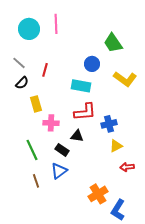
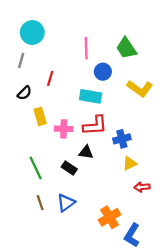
pink line: (56, 24) -> (86, 48), moved
gray line: (19, 63) -> (21, 60), moved, turned 64
pink cross: (51, 123) -> (64, 129), moved
blue triangle: (59, 171) -> (66, 203), moved

